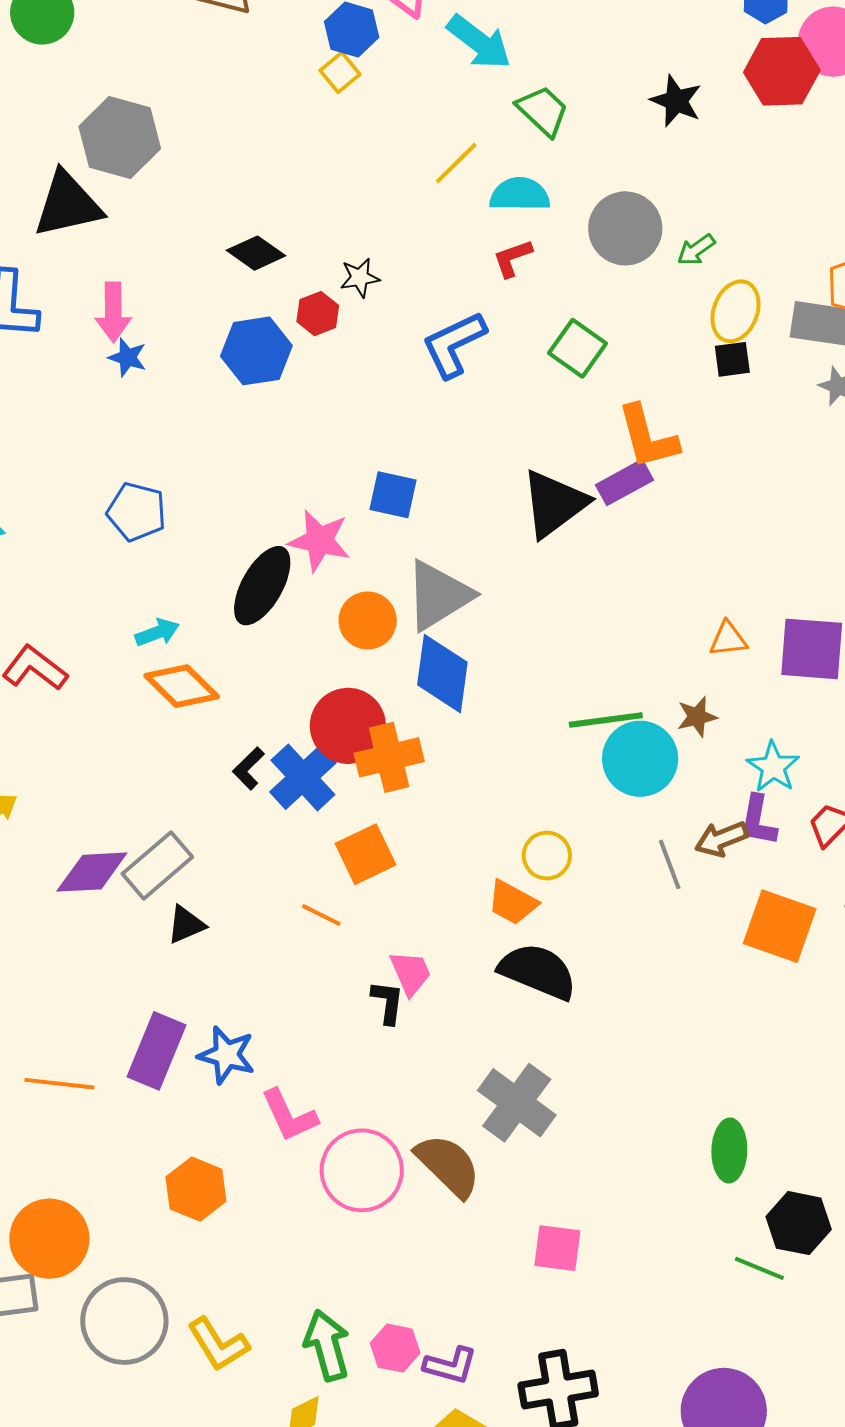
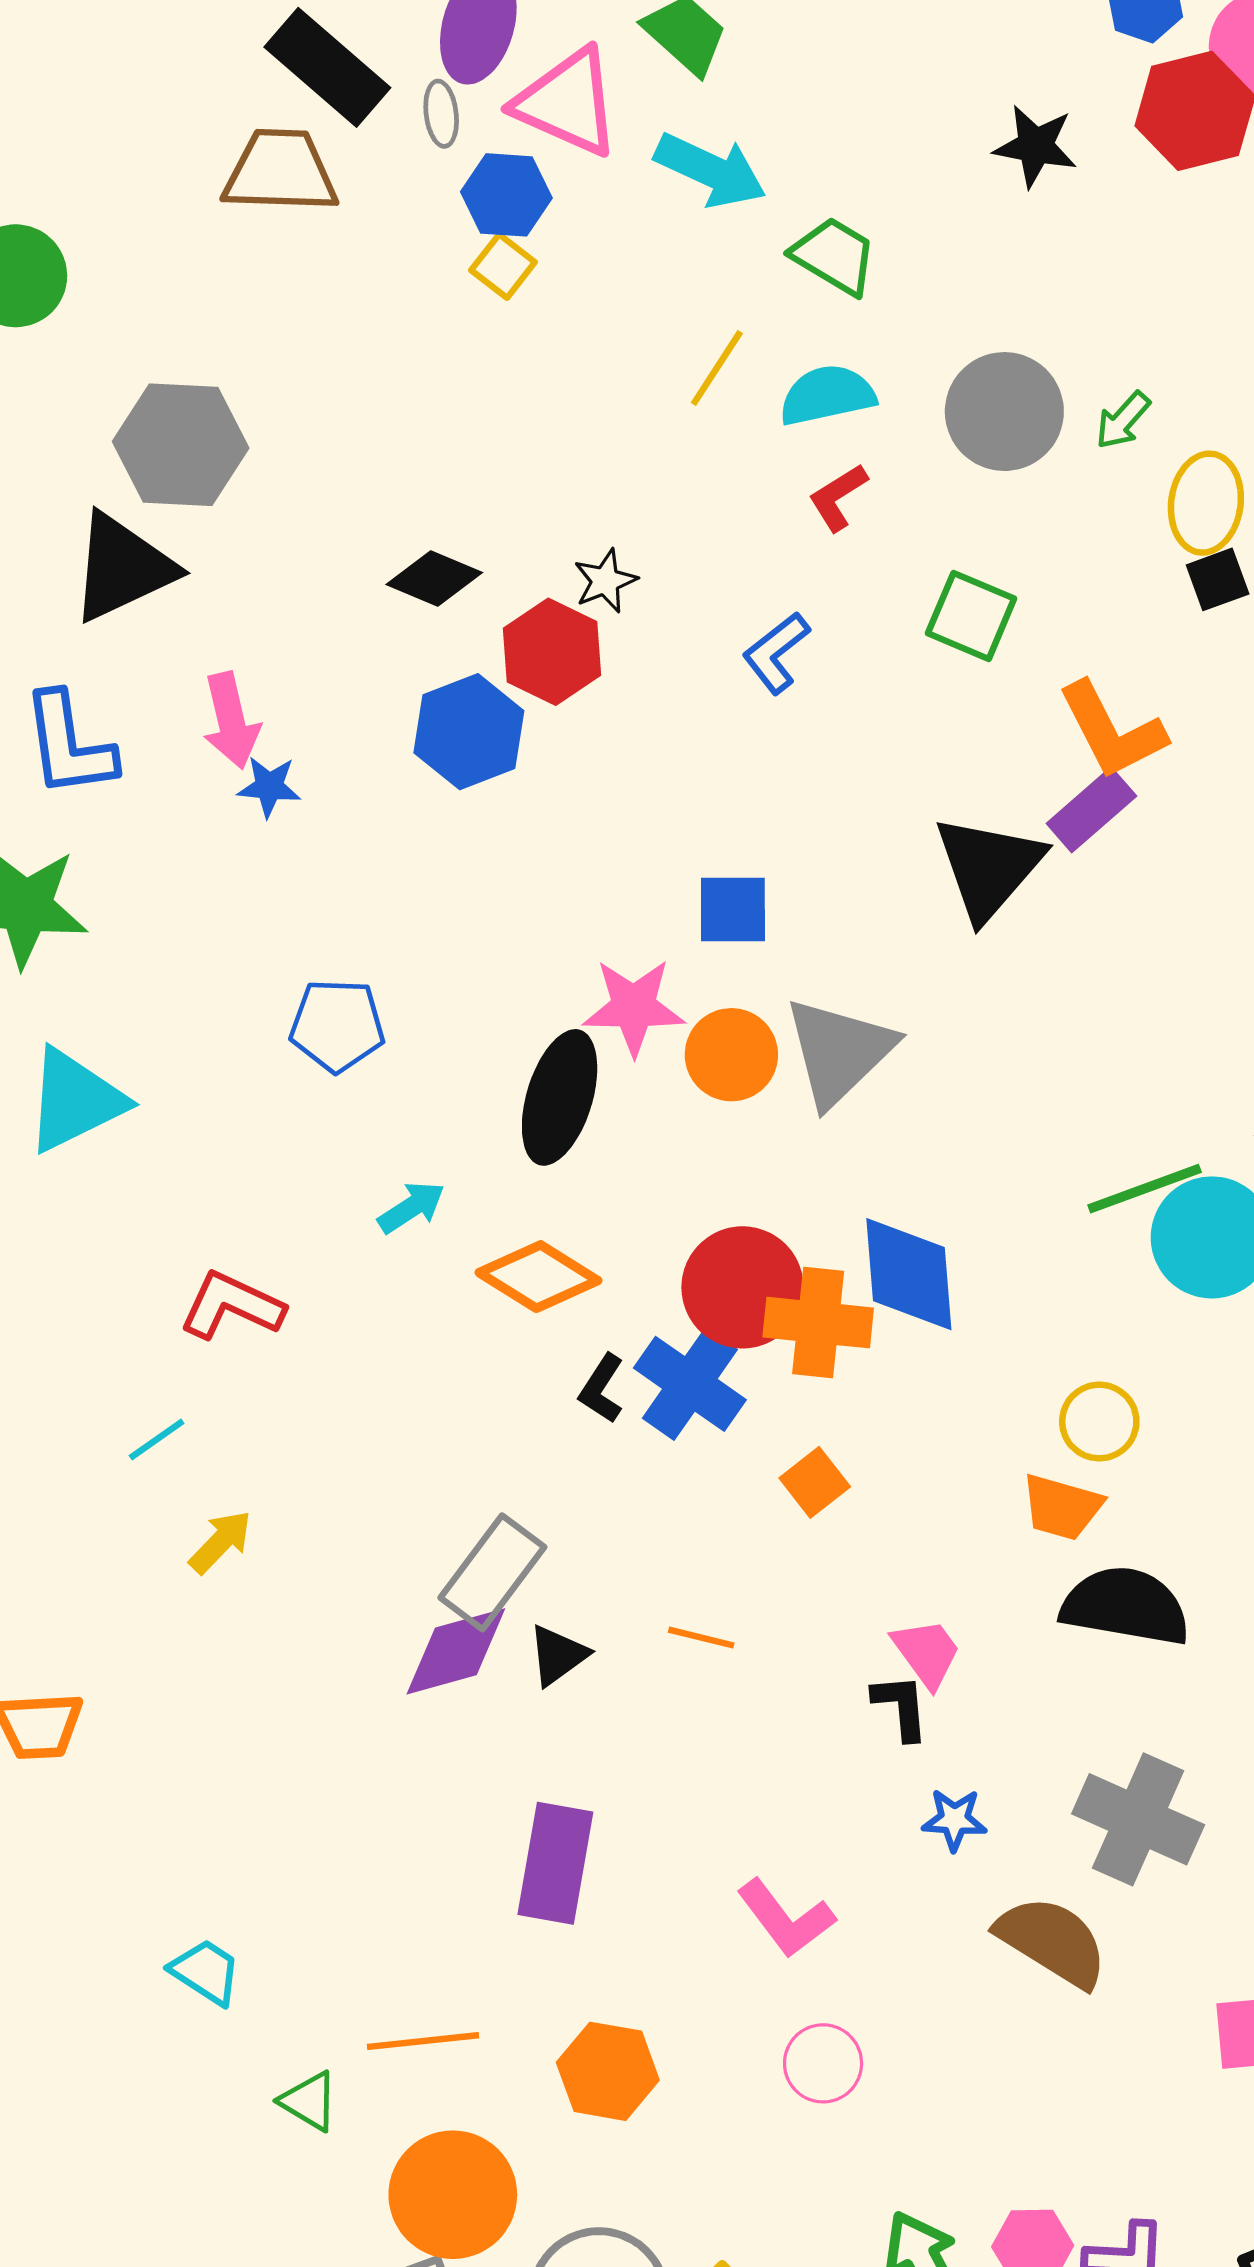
black star: (676, 101) -> (1035, 146), moved
red hexagon: (318, 314) -> (552, 652), size x1.5
blue L-shape: (454, 344) -> (776, 653), size x0.7
orange circle: (368, 620) -> (731, 1055), moved
blue diamond: (442, 674) -> (909, 1274), moved
orange diamond: (182, 686) -> (538, 1277), moved
orange cross: (389, 757) -> (818, 1323), turned 32
orange square: (365, 854) -> (815, 1482), size x0.7
purple diamond: (92, 872) -> (456, 1651), moved
orange line: (321, 915) -> (701, 1638), moved
blue star: (226, 1055) -> (954, 1820), moved, size x0.7
orange line: (59, 1084) -> (423, 2041), moved
pink circle: (362, 1170) -> (823, 2063), moved, size x0.6
orange hexagon: (196, 1189) -> (608, 2071), moved

